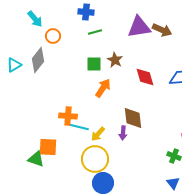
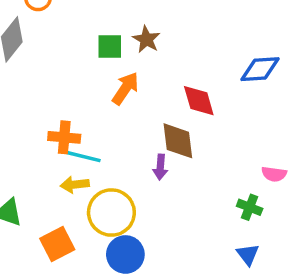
red diamond: (145, 77) -> (199, 101), moved
yellow arrow: (98, 134) -> (75, 185), moved, turned 42
orange square: (48, 147) -> (57, 244), moved, turned -30

